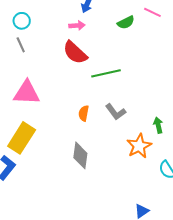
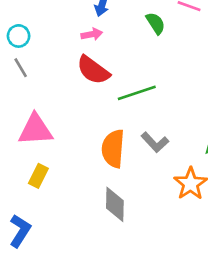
green semicircle: (126, 22) -> (156, 23), turned -90
orange semicircle: (84, 113) -> (113, 149), size x1.8
yellow rectangle: (22, 138) -> (38, 176), moved, size x0.6

